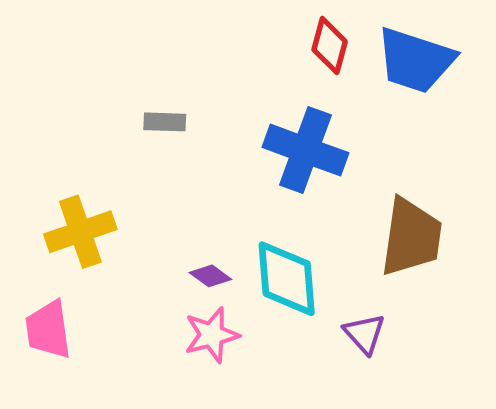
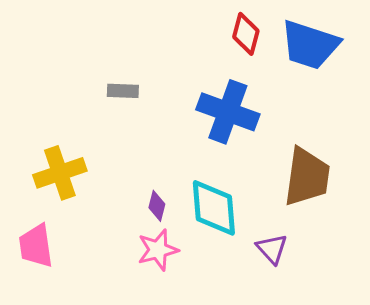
purple diamond: (210, 276) -> (157, 206), turned 68

